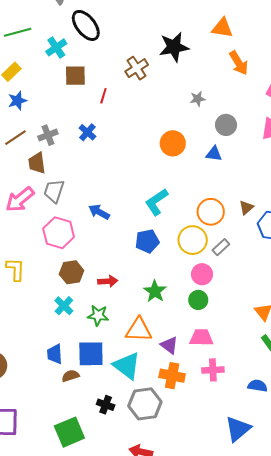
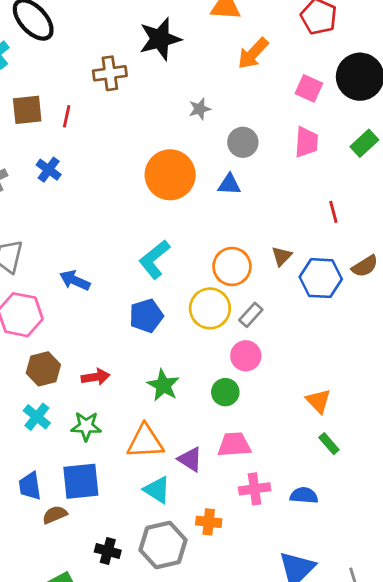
orange arrow: (239, 63) -> (253, 53), turned 80
brown cross: (137, 68) -> (110, 73), turned 30
brown square: (75, 76) -> (27, 110), moved
orange circle: (173, 143) -> (170, 175), size x1.4
pink circle: (202, 274) -> (246, 356), moved
cyan triangle: (127, 366) -> (157, 490), moved, size x0.7
orange cross: (172, 376) -> (209, 522), moved, size x0.7
blue semicircle: (257, 386) -> (304, 495), moved

